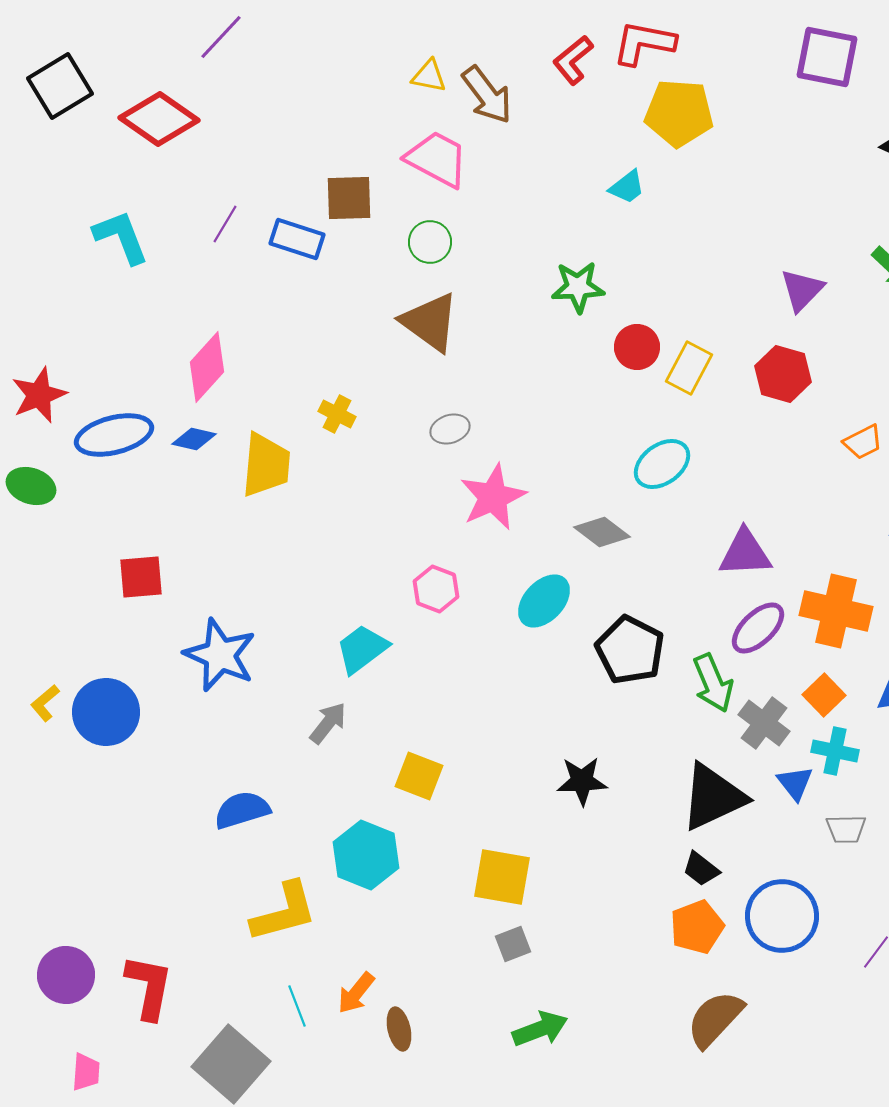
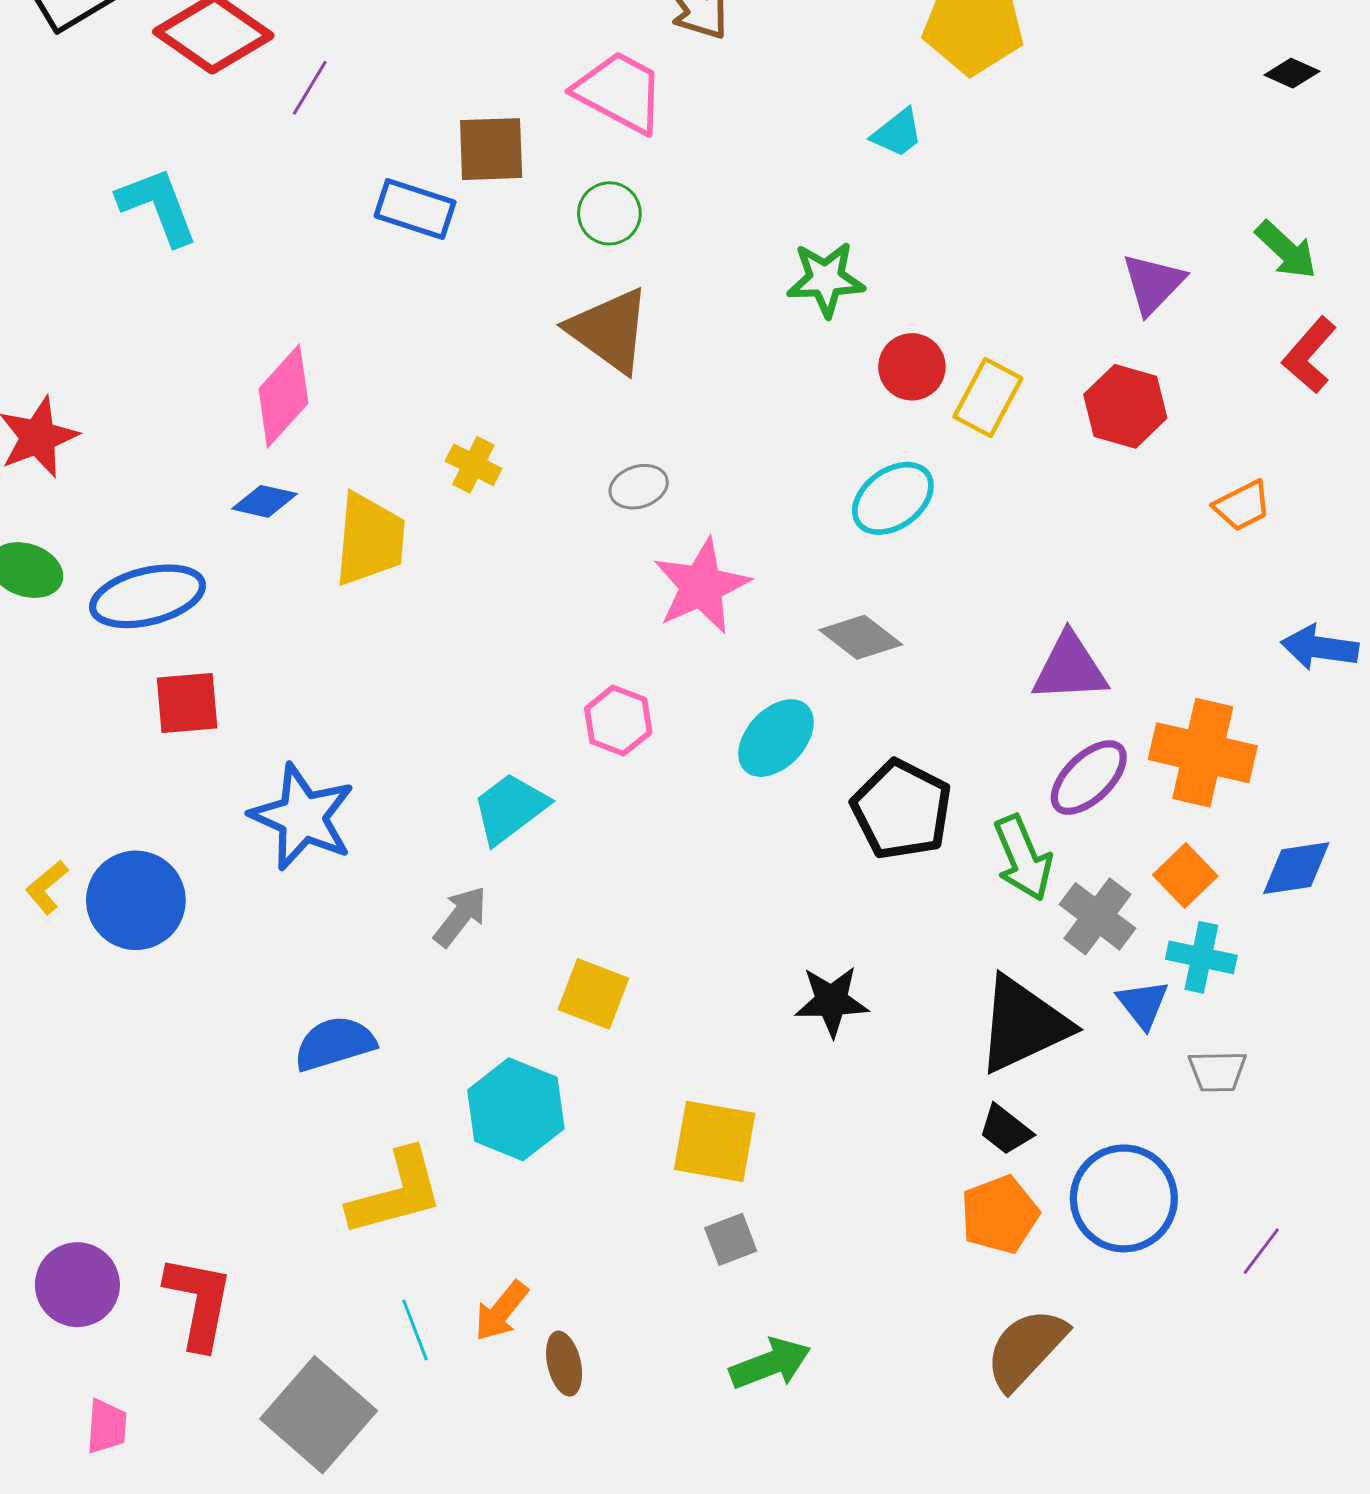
purple line: (225, 224) -> (310, 88), moved
blue ellipse: (114, 435) -> (148, 596), moved
cyan ellipse: (662, 464) -> (893, 498), moved

